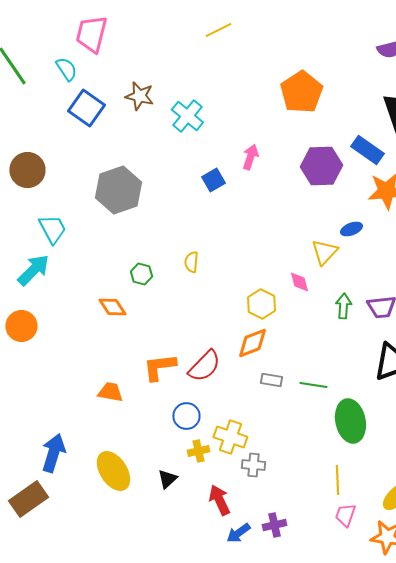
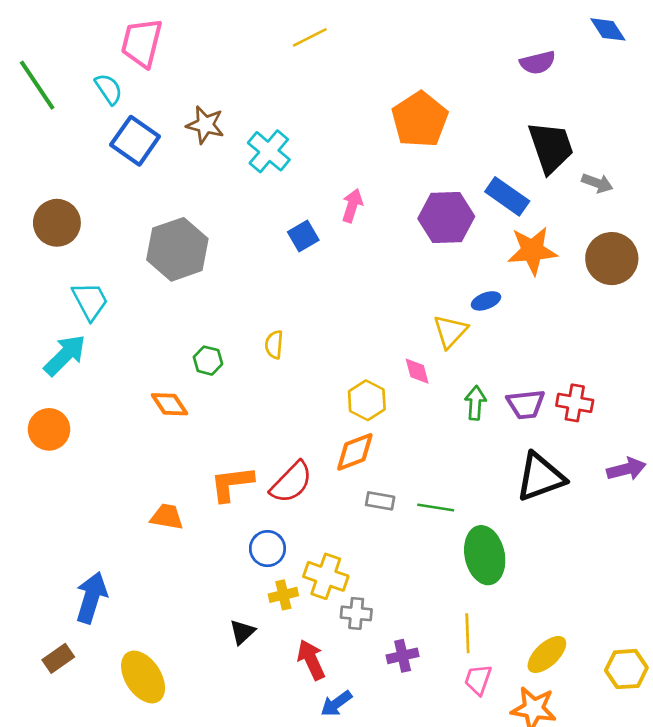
yellow ellipse: (113, 471) -> (143, 677), moved
brown rectangle: (28, 499) -> (58, 658), size x0.6
purple cross: (274, 525) -> (403, 656), moved

